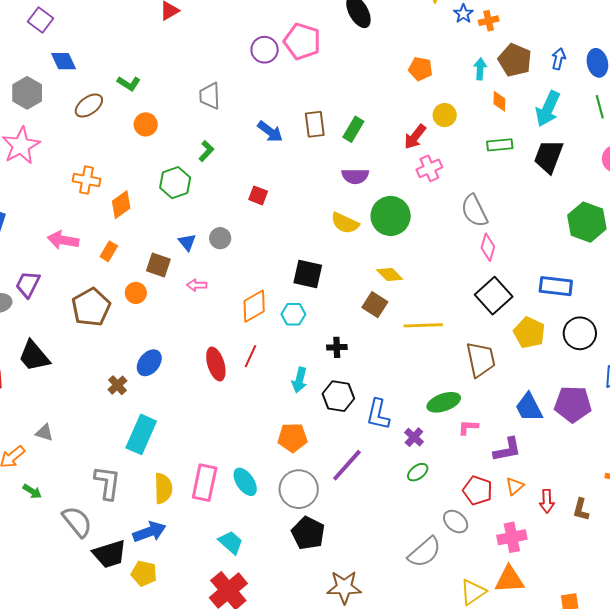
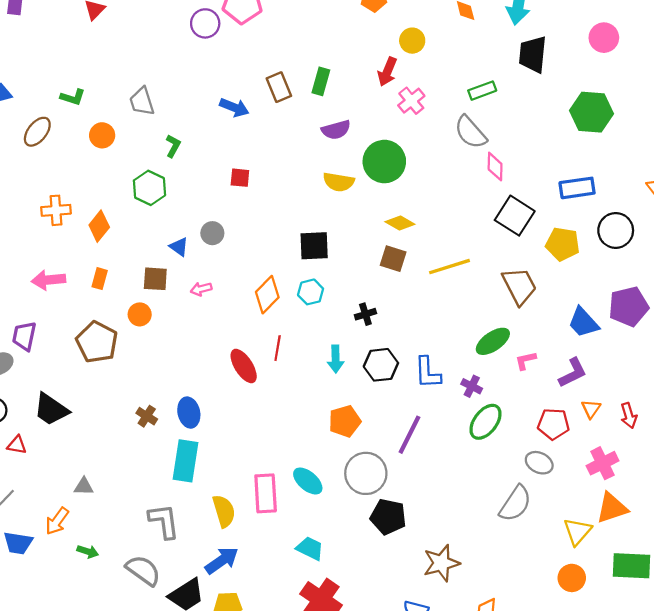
gray trapezoid: (210, 96) -> (142, 101), moved
green rectangle: (500, 145) -> (482, 91), moved
blue ellipse: (149, 363) -> (189, 413), moved, turned -36
green ellipse: (418, 472) -> (486, 422), size x1.6

